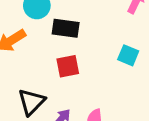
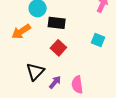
red square: (68, 66) -> (58, 48), turned -35

